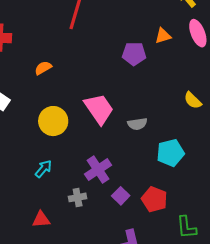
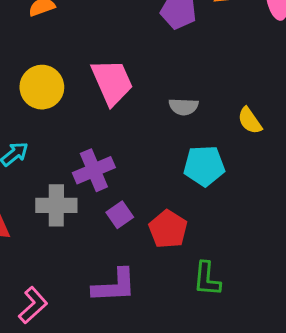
yellow semicircle: (193, 100) -> (250, 121), moved
gray semicircle: (137, 124) -> (184, 107), moved
gray cross: (78, 197) -> (56, 205), size x1.5

